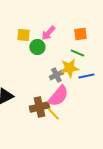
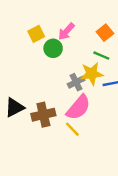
orange square: (80, 34) -> (105, 33), turned -32
yellow square: (23, 35) -> (36, 34), turned -32
brown cross: (39, 107) -> (43, 115), moved

